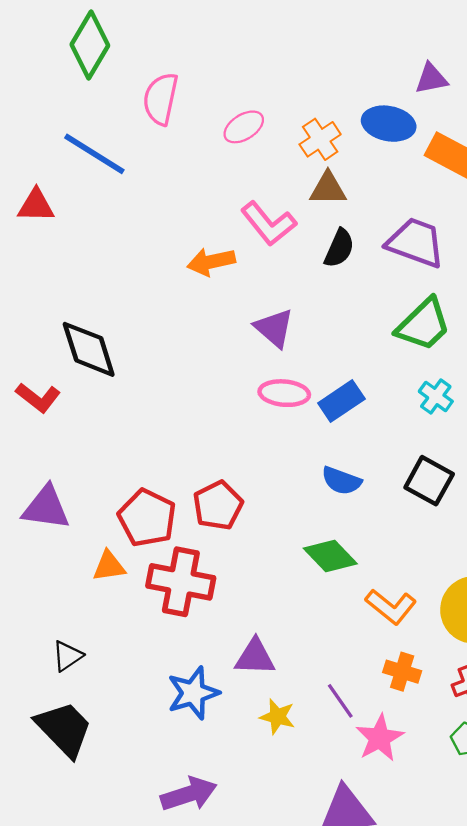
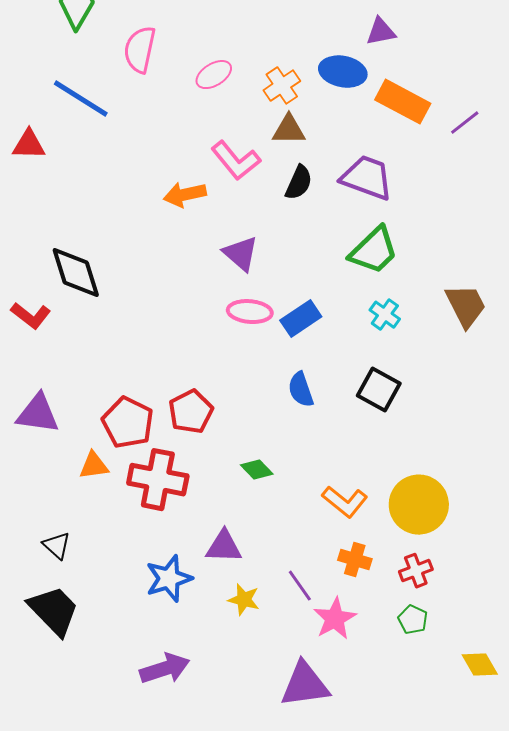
blue semicircle: (341, 481) -> (301, 390), turned 51
green diamond: (330, 556) -> (257, 470), moved, size x0.7
black triangle: (67, 656) -> (57, 546), turned -44

